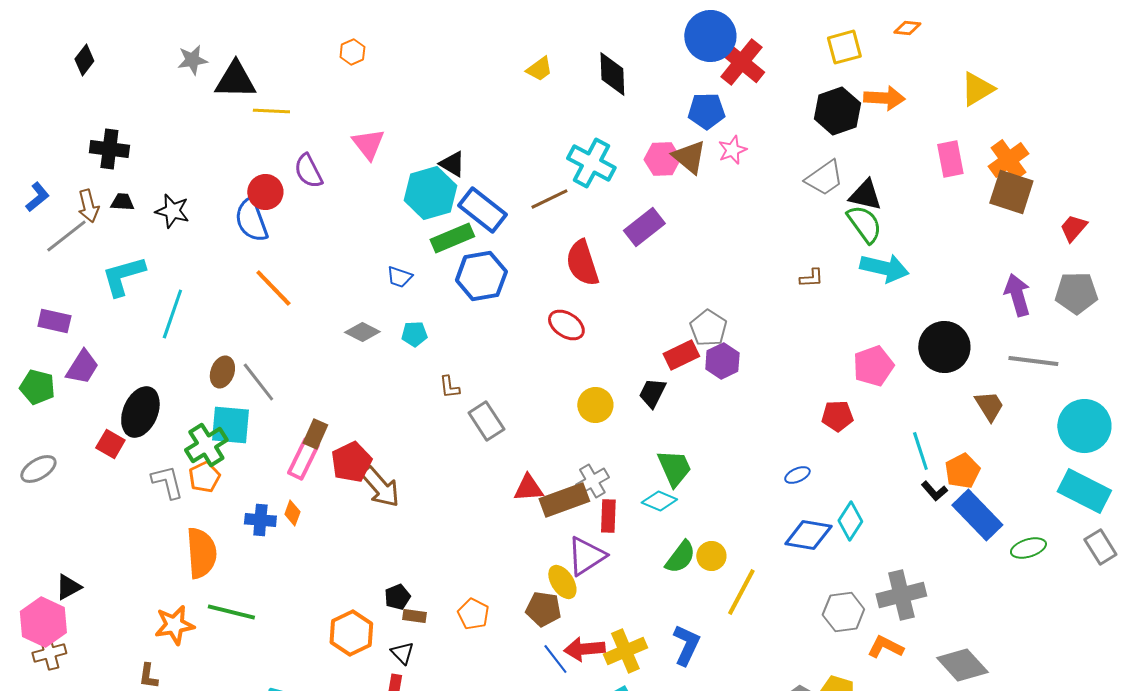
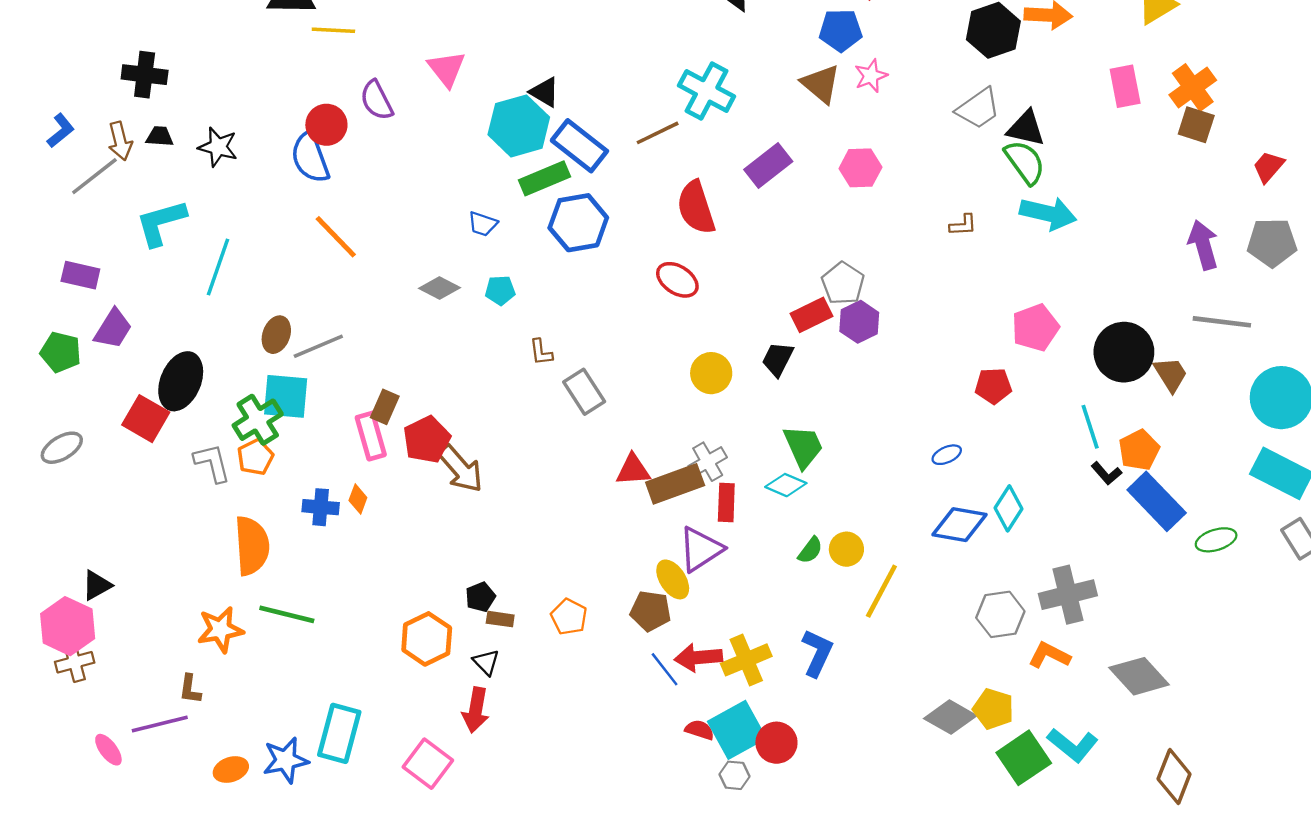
pink hexagon: (662, 159) -> (860, 168), moved
brown square: (1011, 192) -> (1196, 125), size x0.7
black circle: (944, 347) -> (1124, 352), moved
gray line: (258, 382) -> (318, 346), turned -75
red square: (110, 444) -> (146, 419), size x1.4
pink rectangle: (303, 459) -> (371, 436), turned -42
green semicircle: (680, 557) -> (810, 550), size x0.7

